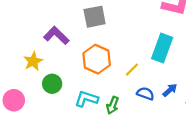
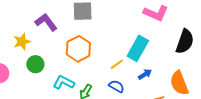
yellow line: (132, 70) -> (117, 64), moved
blue arrow: (170, 90) -> (145, 74), moved

